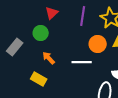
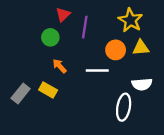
purple line: (83, 16) -> (85, 27), moved
gray rectangle: (15, 47) -> (21, 93), moved

